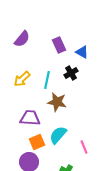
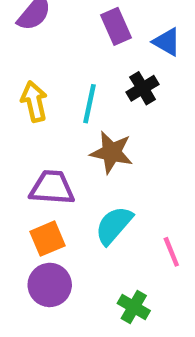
yellow arrow: (22, 79) -> (34, 101), turned 120
orange square: (37, 142) -> (47, 239), moved

